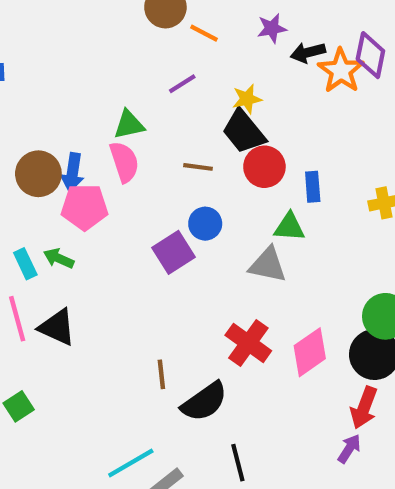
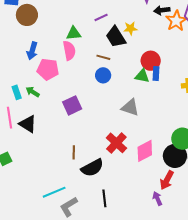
black trapezoid: (244, 132) -> (116, 37), moved
red circle: (264, 167) -> (151, 61), moved
blue arrow: (72, 172) -> (32, 51), moved
brown circle: (38, 174) -> (27, 15), moved
blue circle: (205, 224) -> (103, 75), moved
green triangle: (289, 227) -> (142, 76), moved
purple square: (173, 252) -> (72, 105), moved
purple arrow: (349, 449) -> (157, 199), turned -64

